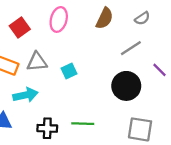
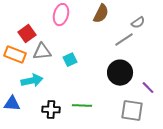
gray semicircle: (142, 18) -> (138, 23), moved
red square: (20, 27) -> (27, 34), moved
purple line: (159, 70) -> (148, 88), moved

